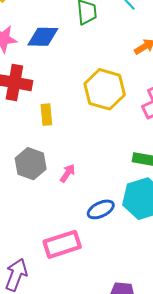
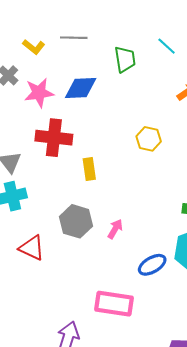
yellow hexagon: (105, 89) -> (149, 139), size x0.6
pink rectangle: (62, 244) -> (114, 304), turned 30

